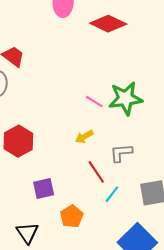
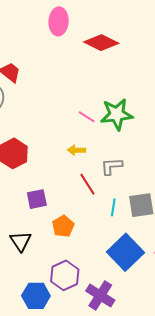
yellow arrow: (84, 137) -> (76, 150), turned 30
cyan line: (112, 194) -> (113, 207), moved, turned -30

